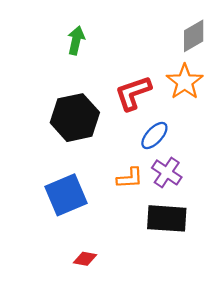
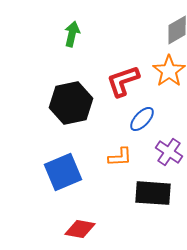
purple cross: (167, 172) -> (169, 152), moved
red diamond: (85, 259) -> (80, 229), size x1.4

